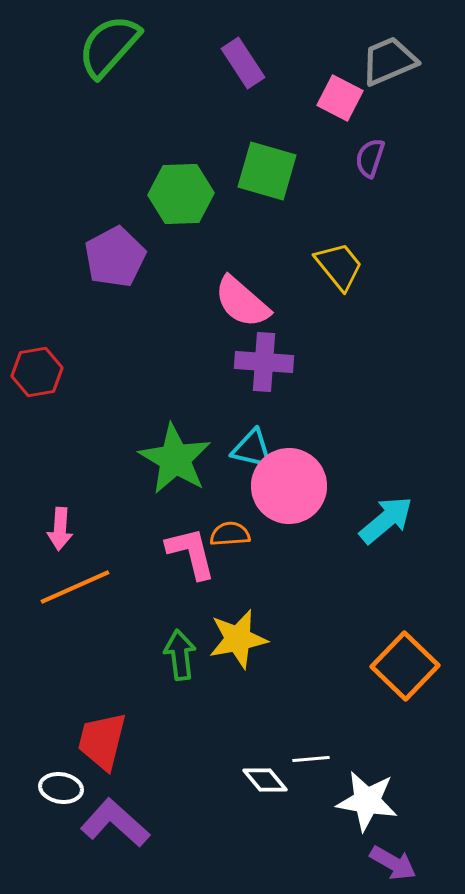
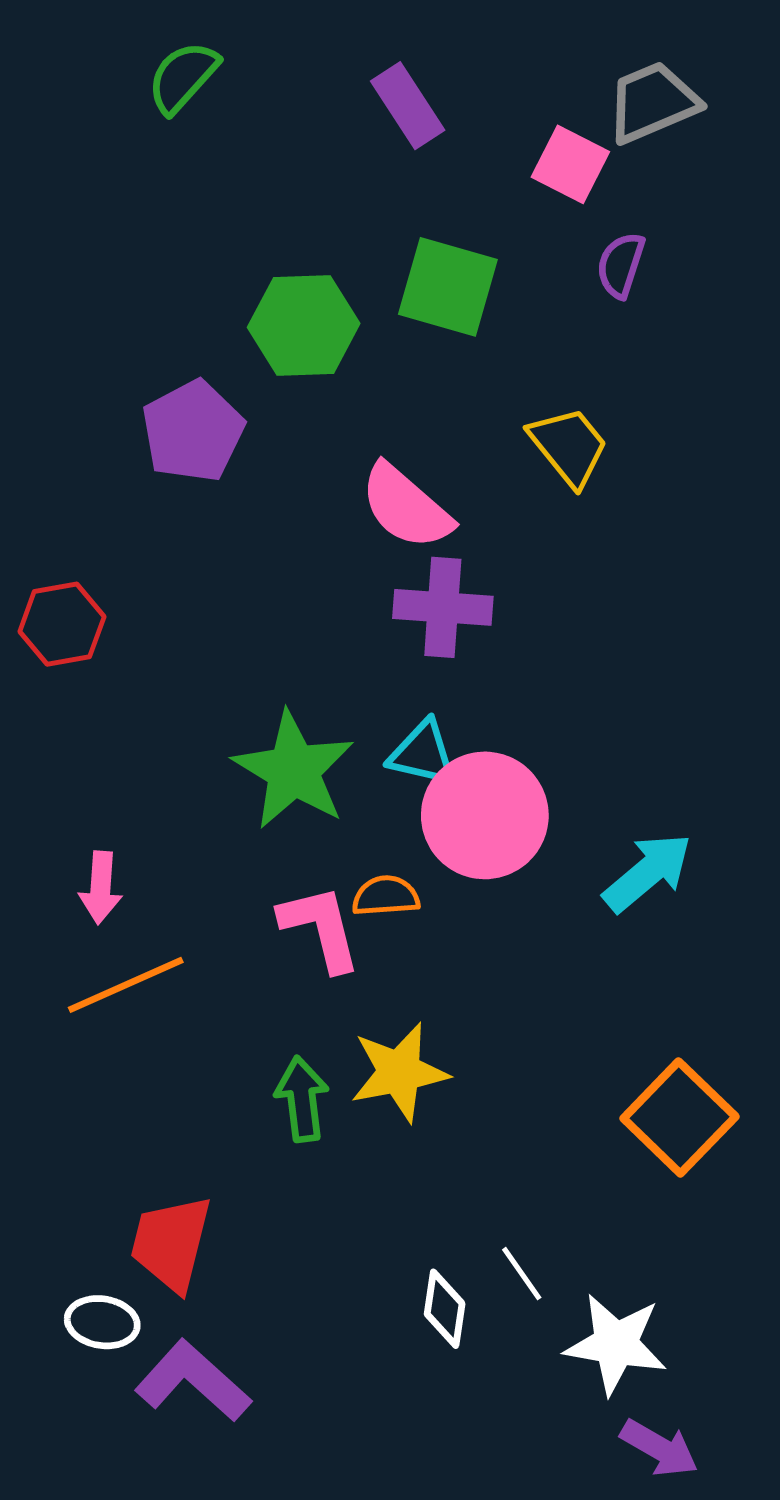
green semicircle: (109, 46) -> (183, 77), size x0.7
white line: (311, 759) -> (522, 1274), turned 60
white diamond: (265, 780) -> (445, 1309), turned 48

